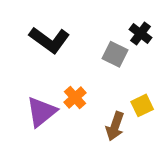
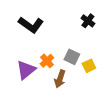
gray square: (115, 54) -> (72, 57), moved
brown arrow: (115, 126) -> (60, 79), moved

